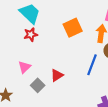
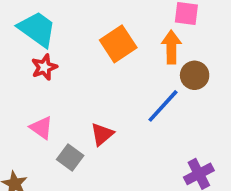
blue line: (92, 65) -> (163, 106), turned 30
pink triangle: (24, 67) -> (41, 128), turned -32

